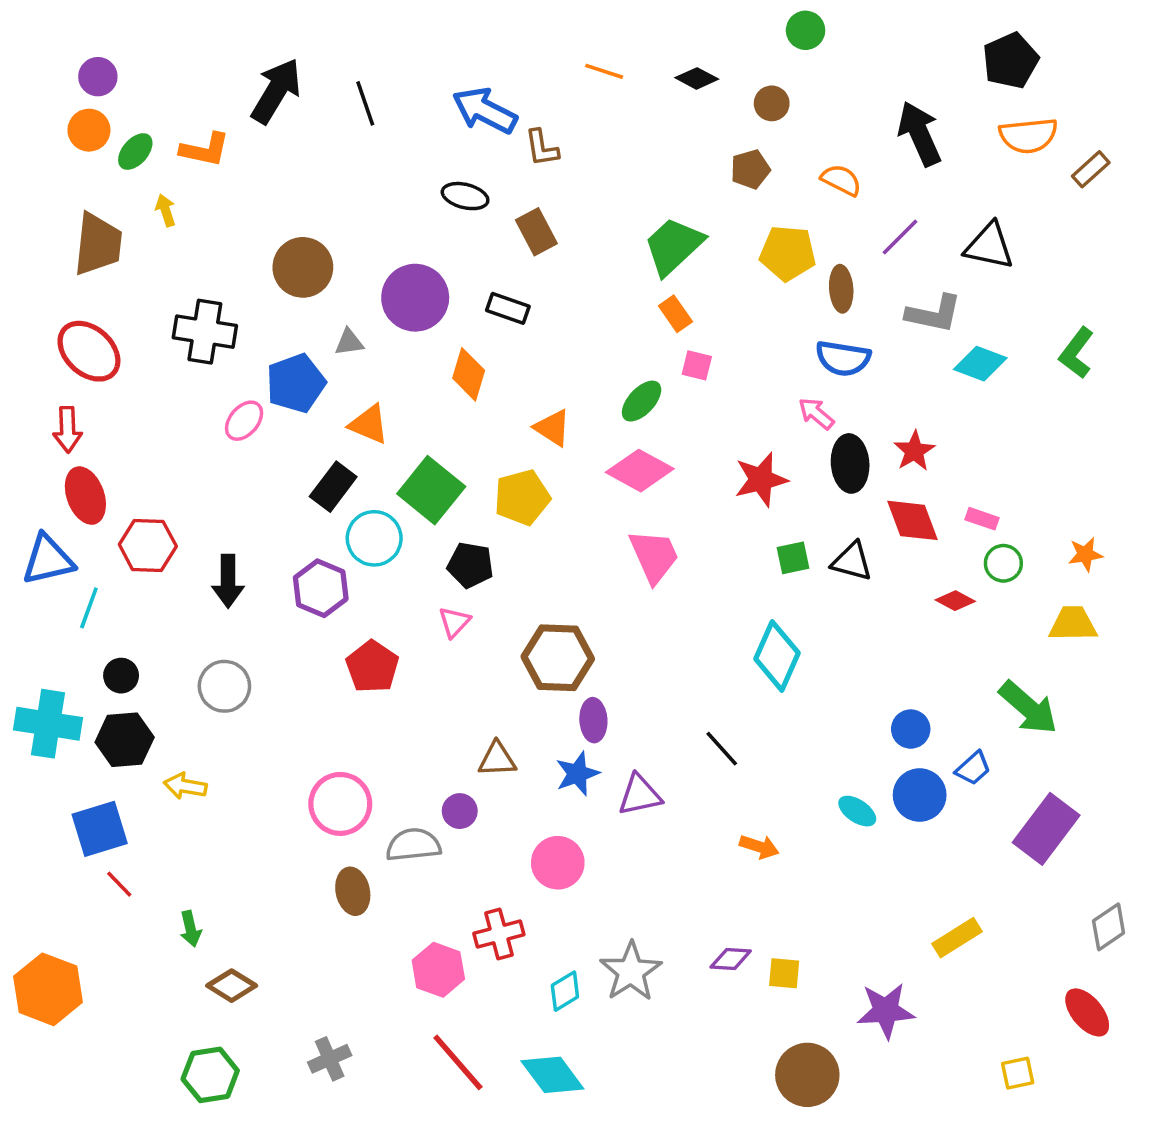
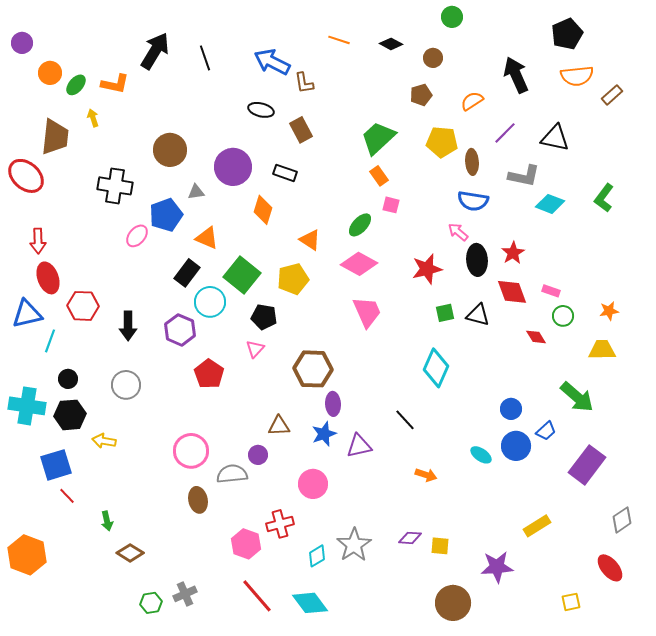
purple circle: (98, 77) -> (22, 43), moved
orange semicircle: (841, 180) -> (472, 101), turned -60
red ellipse: (89, 351) -> (26, 176), moved
red diamond: (955, 601) -> (536, 337), turned 30
green hexagon: (210, 1075) -> (151, 603), moved, size x0.7

